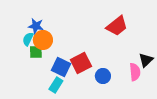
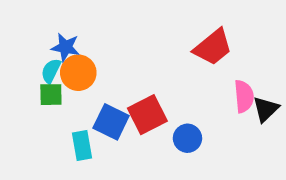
green square: (36, 52) -> (51, 95), moved
pink semicircle: (135, 72) -> (244, 96), moved
cyan rectangle: (56, 85) -> (82, 146), moved, turned -42

